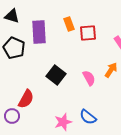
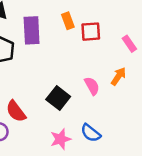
black square: (56, 75) -> (58, 98), moved
red semicircle: (26, 99) -> (16, 111), turned 114

